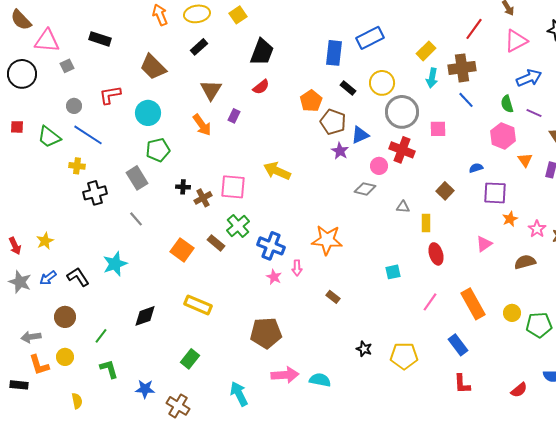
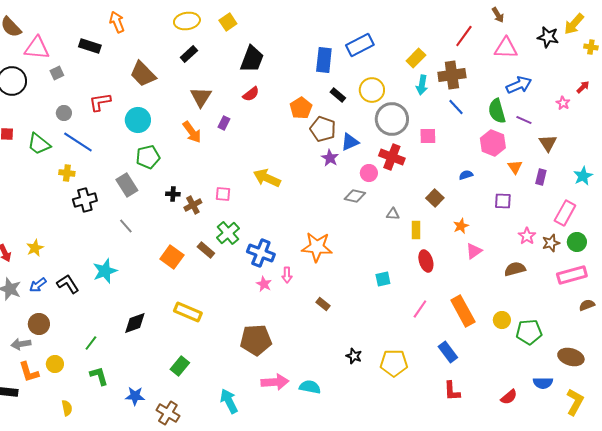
orange arrow: (160, 15) -> (117, 22), moved
pink triangle: (516, 41) -> (506, 48), turned 30
green semicircle: (507, 104) -> (497, 111), size x1.4
pink square: (233, 187) -> (223, 194), size x0.6
purple square: (495, 193) -> (503, 201), moved, size x0.7
orange star: (510, 219) -> (461, 226), moved
brown circle: (65, 317) -> (39, 324), moved

